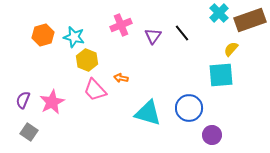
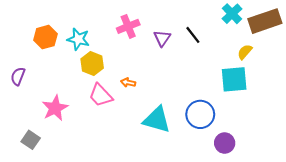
purple semicircle: (23, 100) -> (18, 76), moved

